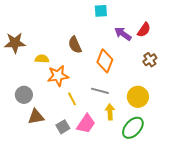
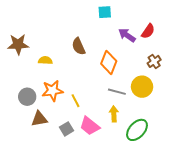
orange star: (58, 76) -> (52, 91), moved
gray line: (100, 91) -> (117, 92), moved
yellow circle: (138, 97) -> (142, 87), moved
pink trapezoid: (86, 124) -> (90, 126), turned 95

